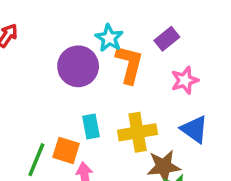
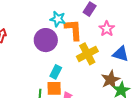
cyan rectangle: (91, 126) -> (56, 72), moved, turned 56
yellow cross: (138, 132) -> (87, 54), moved

